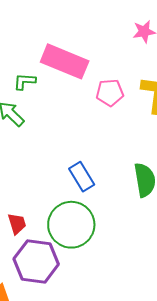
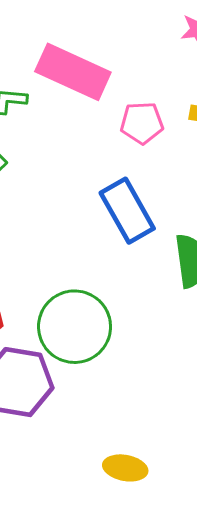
blue rectangle: (82, 177) -> (127, 211), moved, size x1.4

